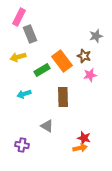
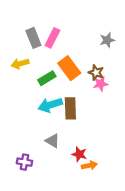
pink rectangle: (19, 17) -> (52, 38), moved
brown star: (84, 56) -> (96, 73), moved
cyan arrow: (24, 94) -> (50, 105), moved, size x1.5
red star: (84, 138) -> (79, 154), moved

